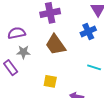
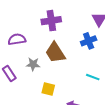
gray star: (23, 52) -> (33, 64), moved

